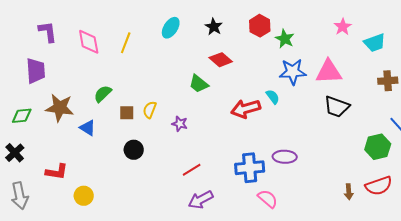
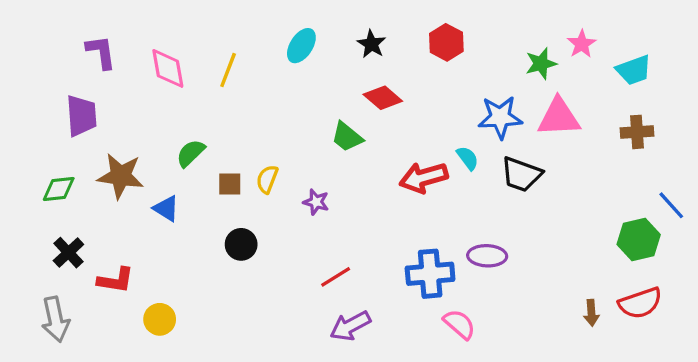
green star: (285, 39) -> (541, 64), moved, turned 30
brown cross: (388, 81) -> (637, 132), moved
black trapezoid: (337, 107) -> (521, 174), moved
black cross: (15, 153) -> (68, 253), moved

